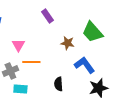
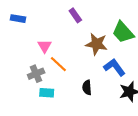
brown star: (67, 43) -> (96, 44), size x1.5
orange line: (31, 62) -> (58, 64), turned 42

